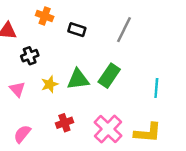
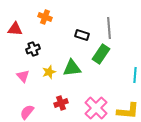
black rectangle: (77, 30) -> (82, 35), moved
gray line: (124, 30) -> (109, 28), turned -30
green rectangle: (109, 76) -> (101, 54), moved

